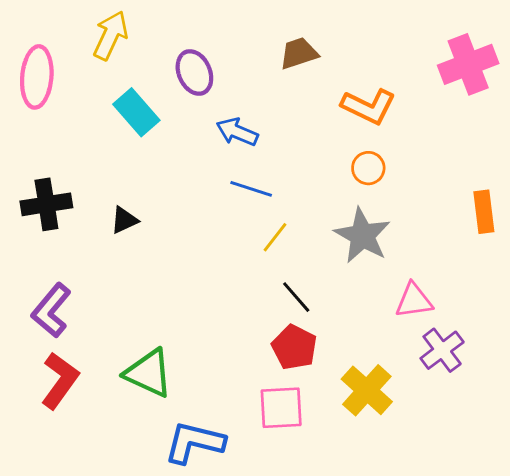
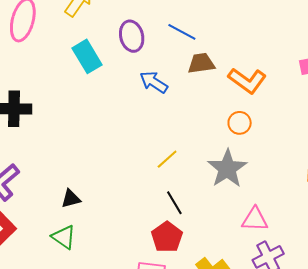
brown trapezoid: (299, 53) -> (201, 63), moved
blue line: (251, 189) -> (182, 32), moved
black triangle: (124, 220) -> (71, 199), moved
green triangle: (149, 373) -> (64, 237), size x0.7

